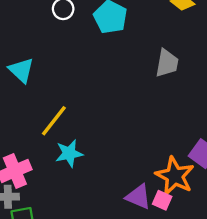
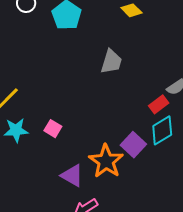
pink square: (162, 200) -> (53, 129), moved

